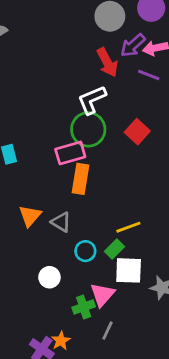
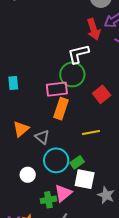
red square: (137, 132) -> (102, 94), moved
yellow line: (128, 227) -> (91, 133), moved
cyan circle: (85, 251) -> (56, 160), size x1.6

